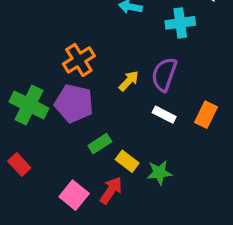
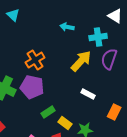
purple semicircle: (164, 74) -> (109, 59), moved
yellow arrow: (129, 81) -> (81, 61), moved, size x1.6
orange rectangle: (206, 115) -> (114, 112), moved

